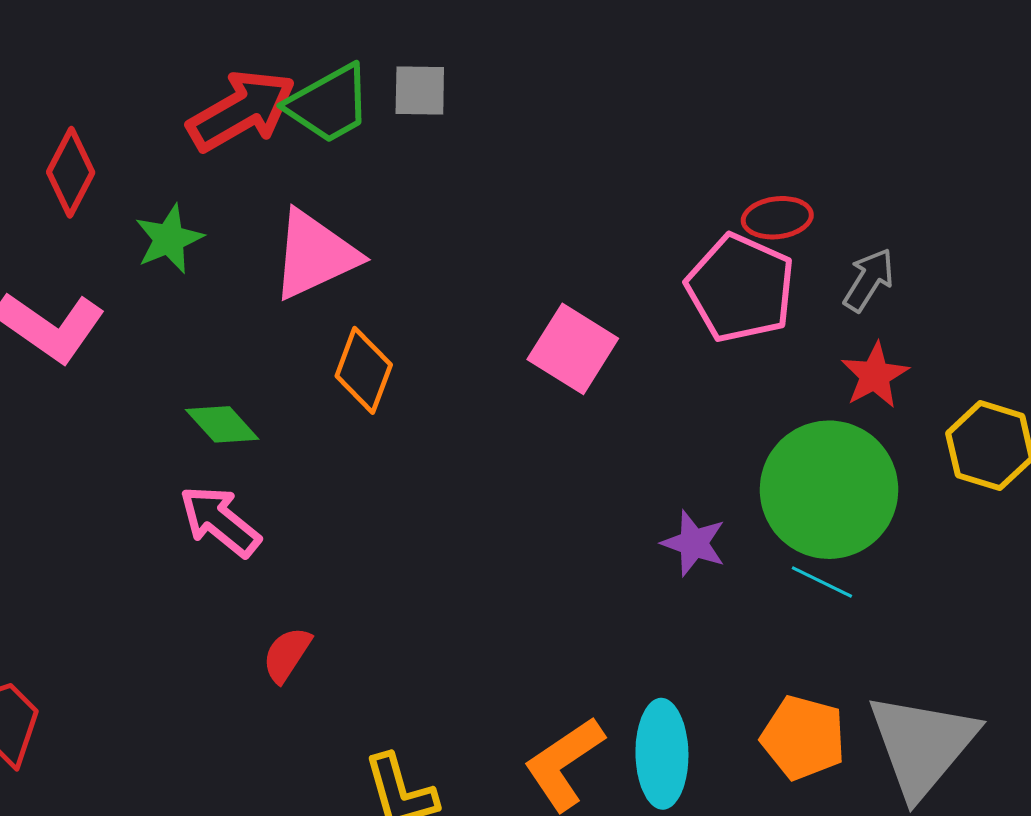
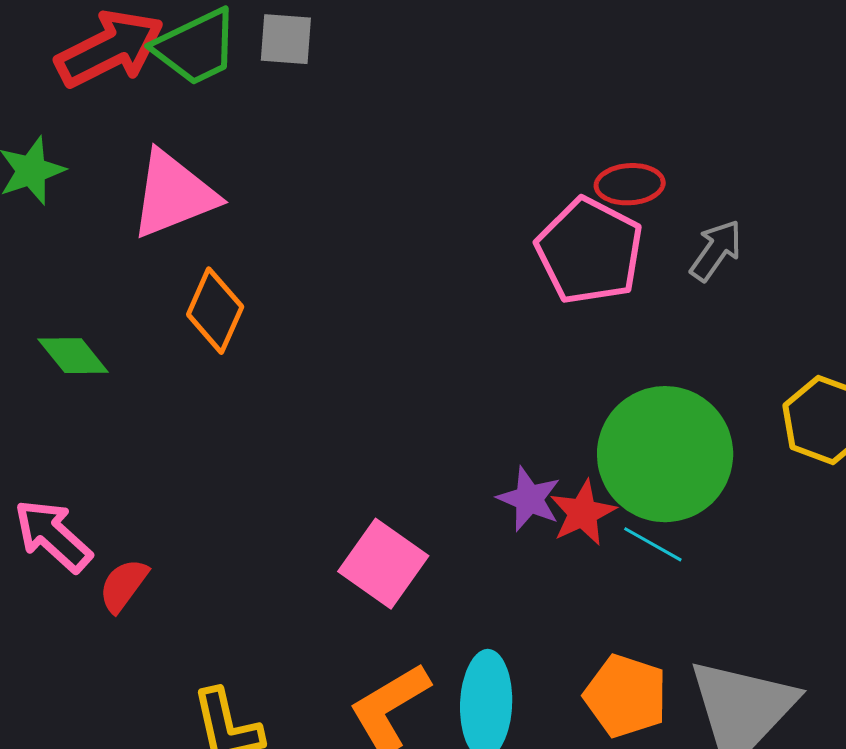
pink square: (573, 349) -> (383, 564), moved
red star: (875, 375) -> (583, 513), moved
pink arrow: (220, 521) -> (53, 536), moved

